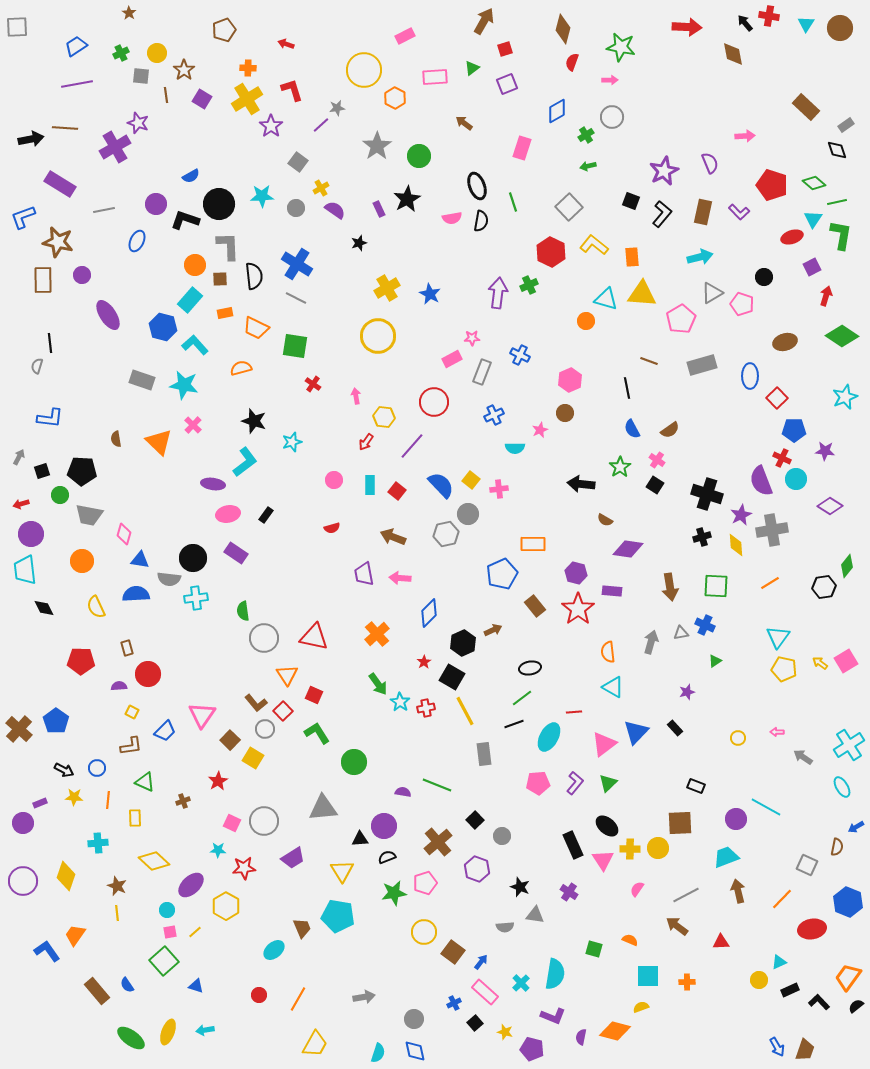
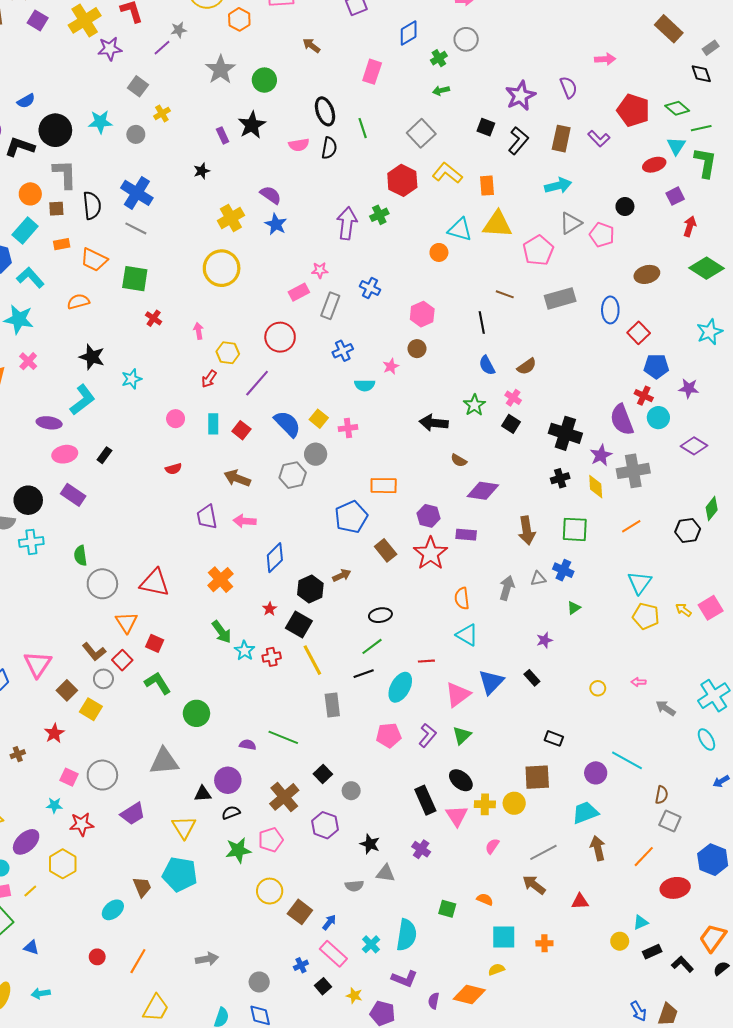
purple star: (271, 126) -> (110, 49), turned 30
purple semicircle: (335, 210) -> (271, 195), moved
brown semicircle: (837, 847) -> (662, 795), moved

